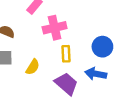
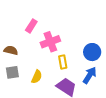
blue arrow: (96, 74) -> (90, 75), turned 120

